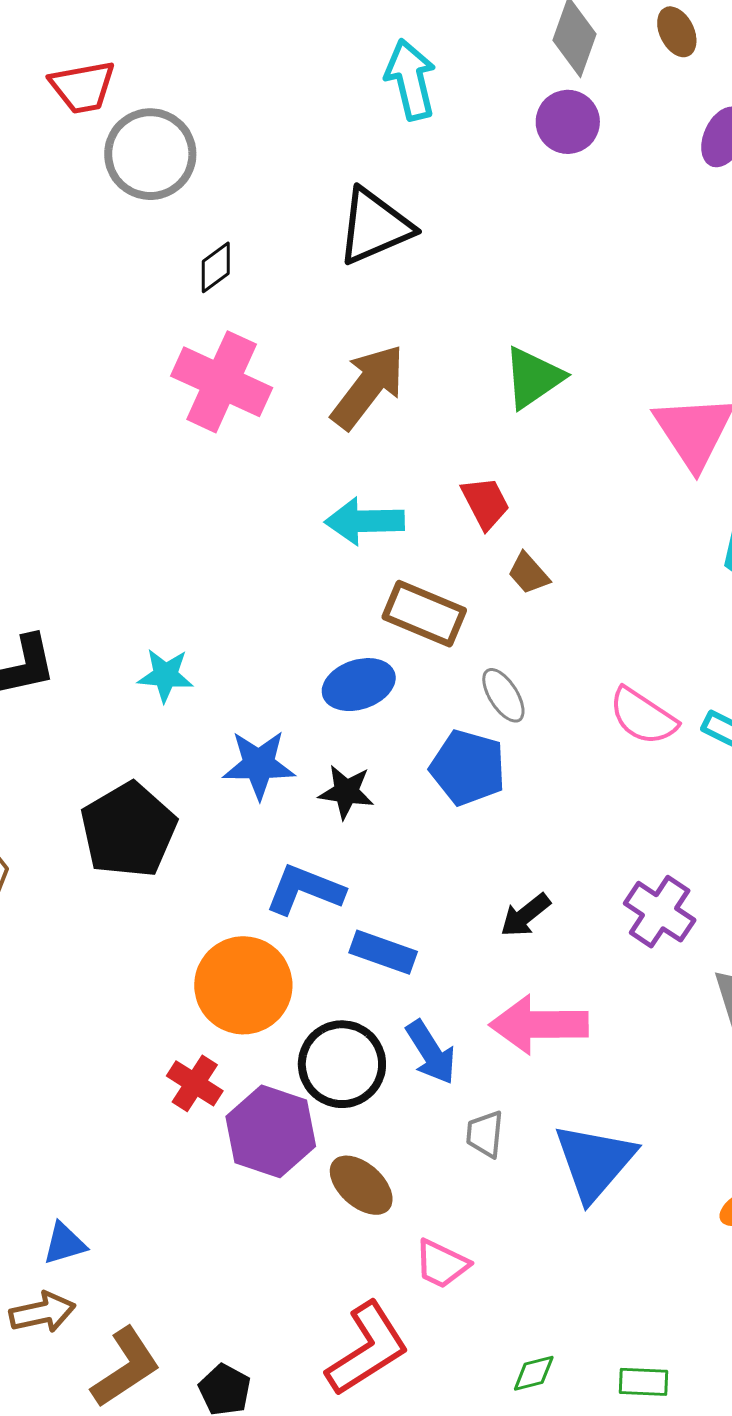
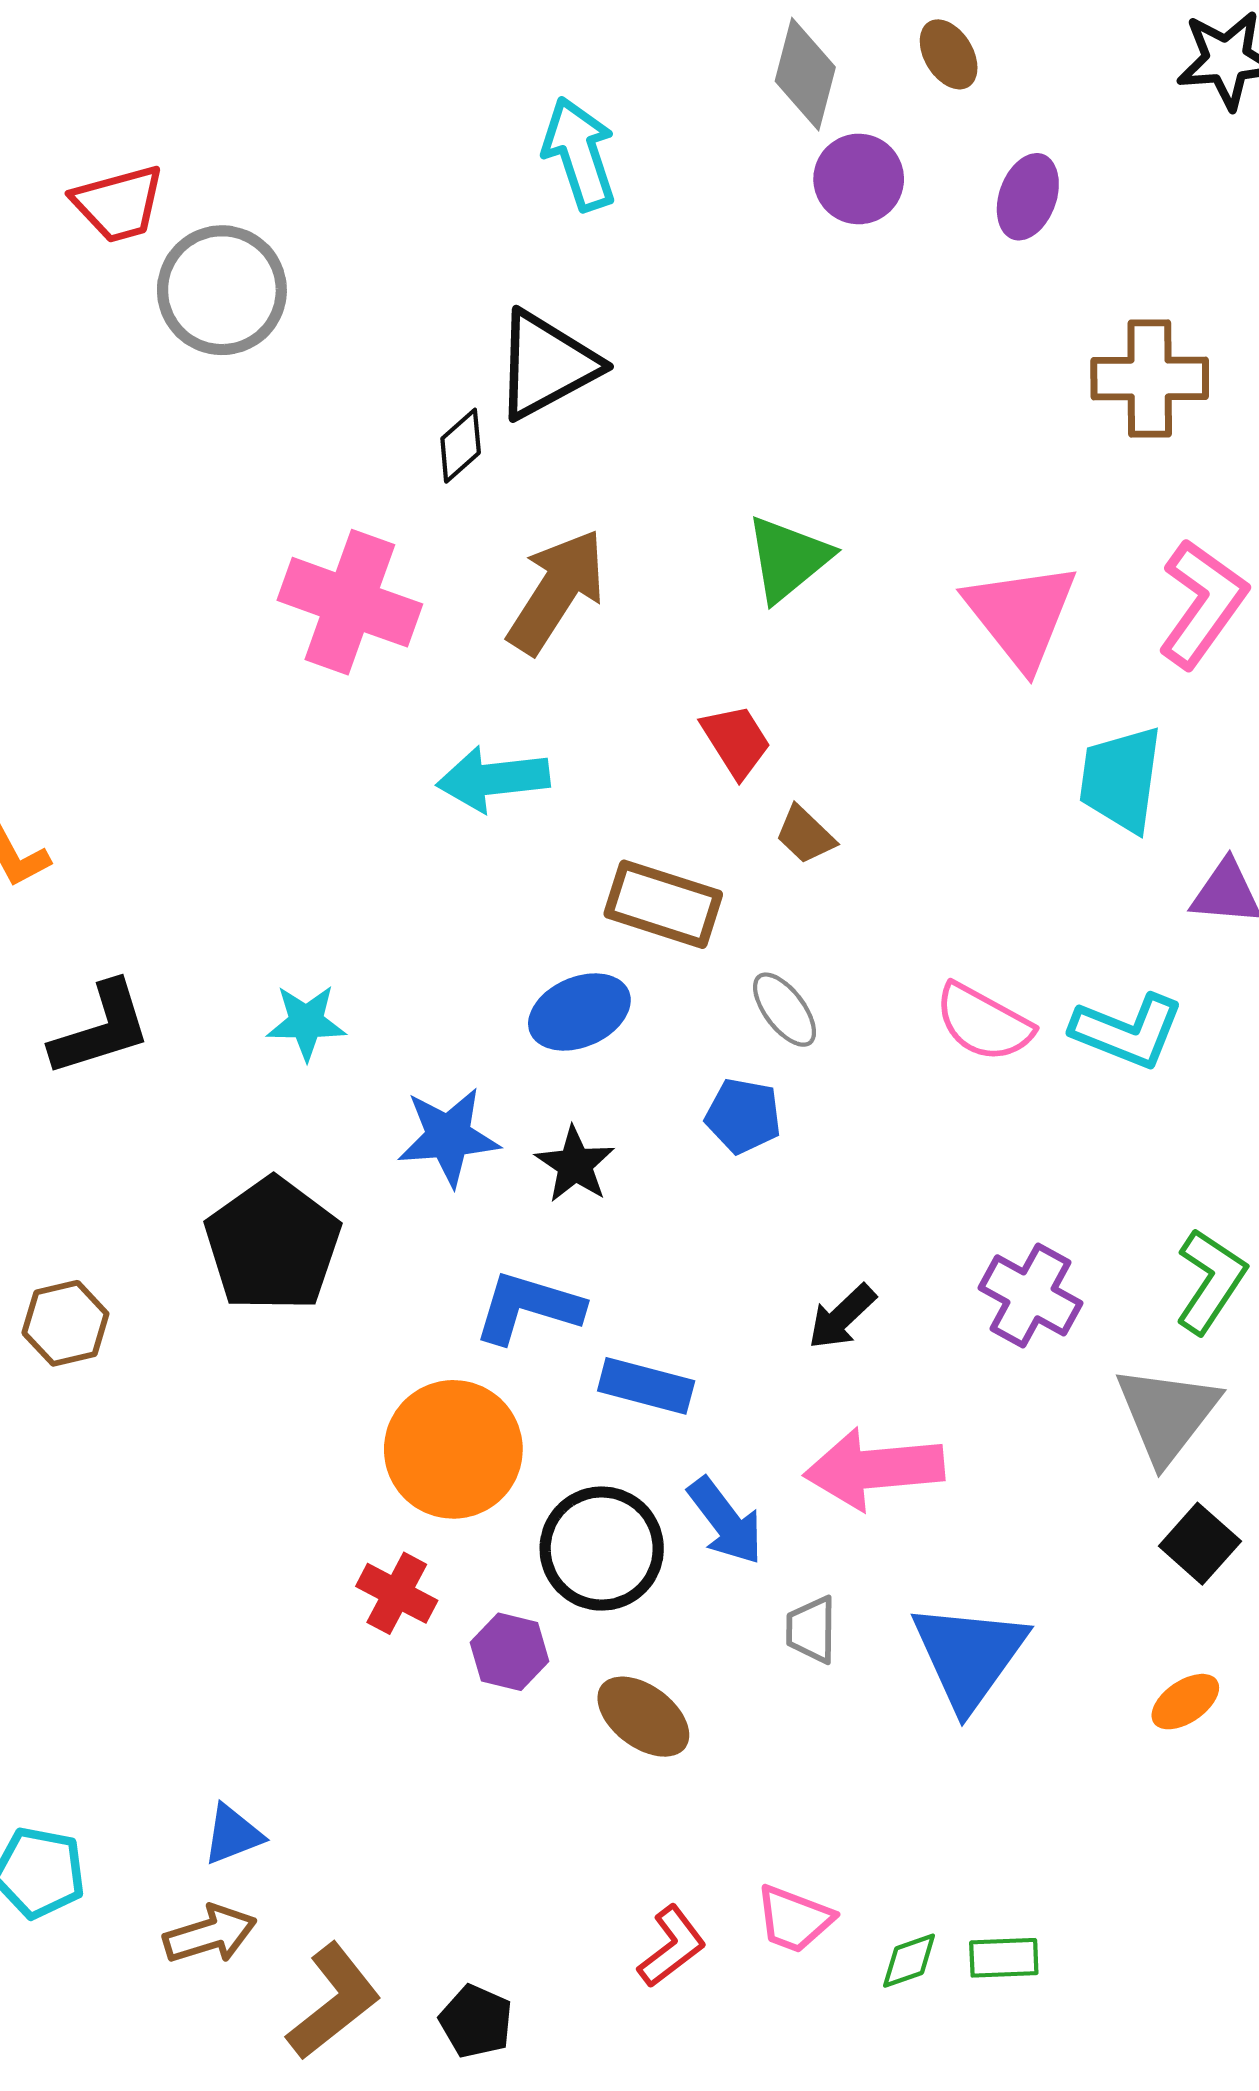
purple circle: (568, 122) -> (859, 179), moved
black diamond: (216, 267) -> (461, 446), moved
cyan arrow: (365, 521) -> (493, 779), moved
blue pentagon: (468, 768) -> (743, 1116), size x0.7
black star: (346, 792) -> (575, 1165), turned 30
purple hexagon: (271, 1131) -> (510, 1652), size x0.6
pink trapezoid: (442, 1264) -> (794, 1919), moved
red L-shape: (367, 1349) -> (672, 1947), size x0.6
green rectangle: (643, 1382) -> (1004, 1958), moved

